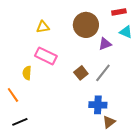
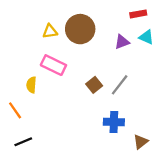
brown circle: (86, 25) -> (80, 29), moved
purple triangle: (105, 44) -> (122, 42), moved
brown triangle: (109, 122) -> (141, 142), moved

